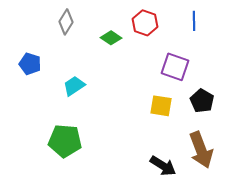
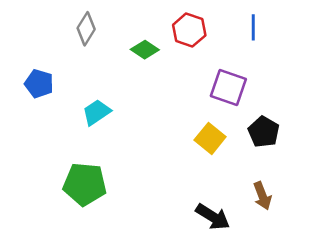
yellow square: (161, 106) -> (210, 138), turned 30
brown arrow: (201, 150) -> (262, 196), size x0.6

